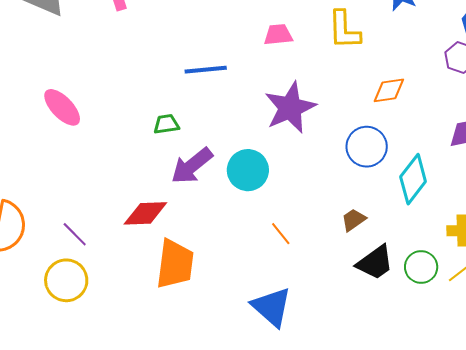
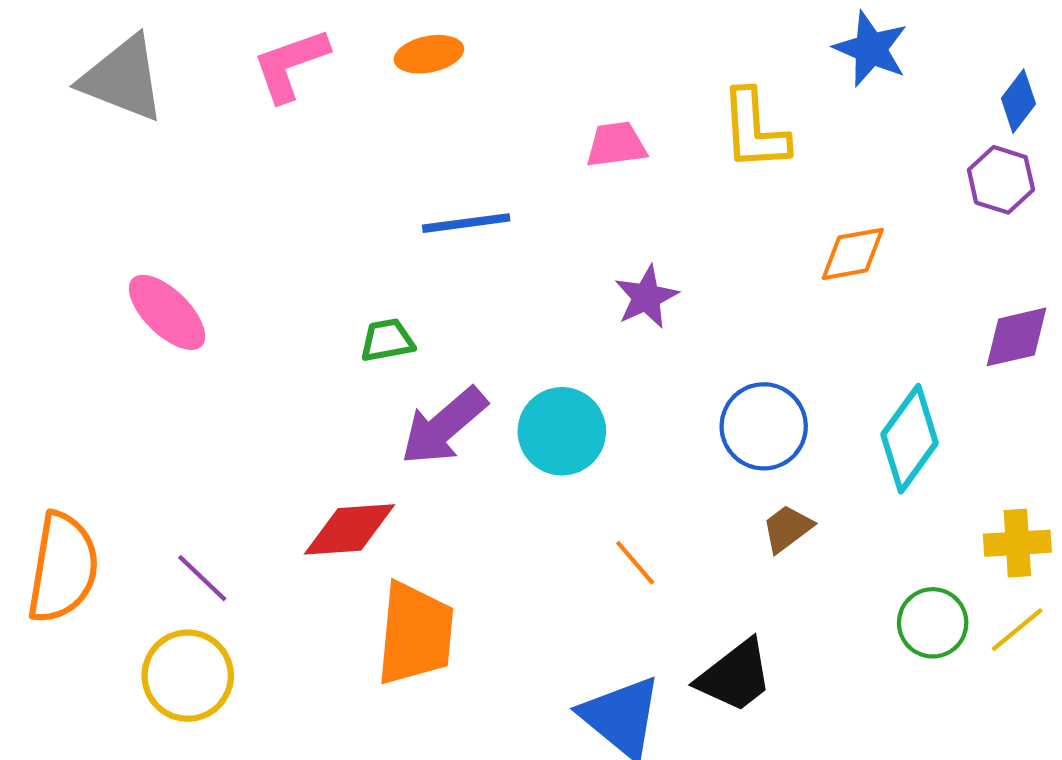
purple star: (290, 108) -> (646, 297), size x0.6
blue circle: (367, 147) -> (764, 426), moved
black trapezoid: (375, 263) -> (735, 676), moved

